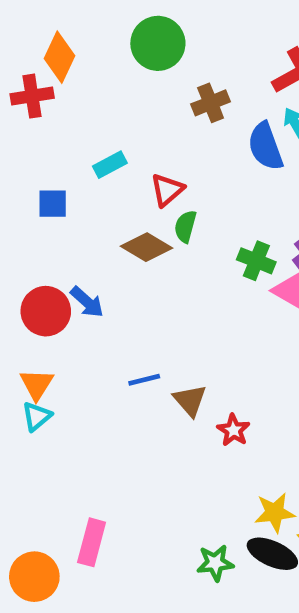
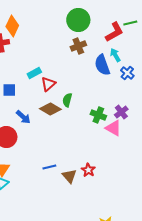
green circle: (158, 43) -> (78, 20), moved
red triangle: (167, 190) -> (48, 84), moved
blue arrow: (87, 302) -> (23, 117), moved
red star: (233, 430) -> (88, 170), moved

